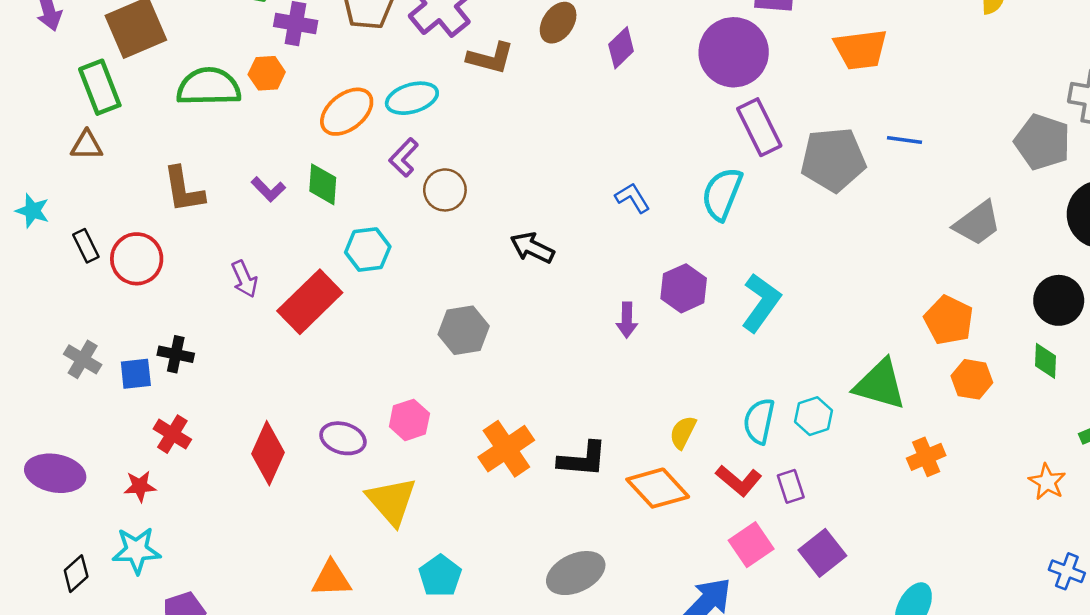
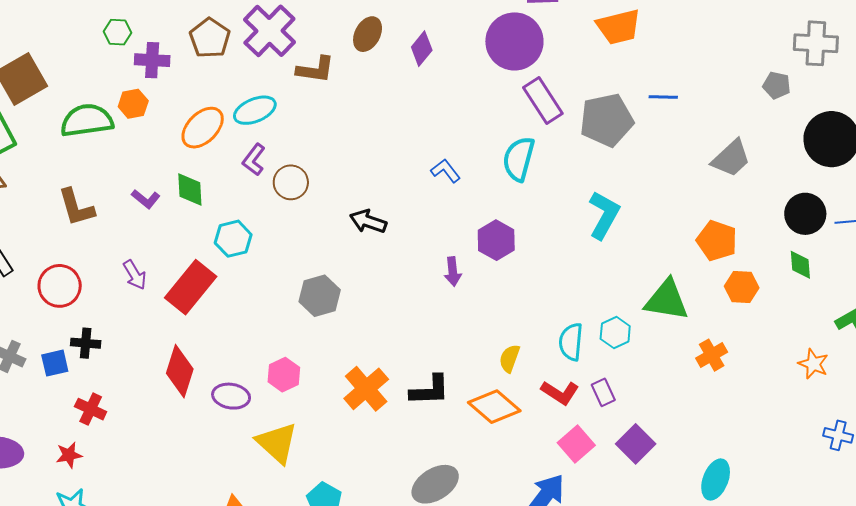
gray pentagon: (1042, 142) -> (777, 85), size x0.6
red circle: (137, 259) -> (60, 286), moved
cyan L-shape: (761, 303) -> (604, 215), moved
red diamond: (268, 453) -> (180, 371), moved

